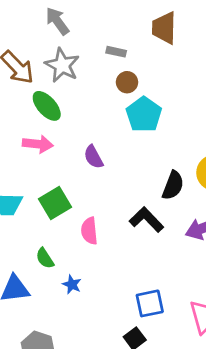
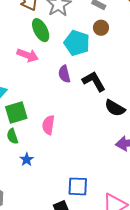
cyan pentagon: (144, 114) -> (77, 43), moved, turned -30
black semicircle: (173, 185) -> (115, 108), turned 85
green square: (55, 203) -> (16, 112), moved
black L-shape: (147, 220) -> (94, 81), moved

